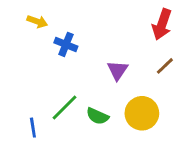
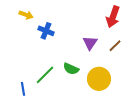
purple triangle: (118, 70) -> (90, 43), moved
green semicircle: (97, 116) -> (71, 69), moved

